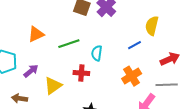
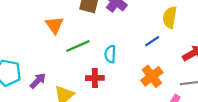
orange triangle: (36, 34) -> (54, 25), moved, turned -36

